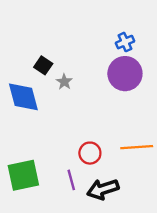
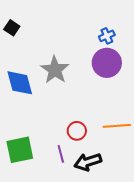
black square: (43, 65) -> (12, 28), moved
gray star: (64, 82) -> (55, 70), size x2.0

